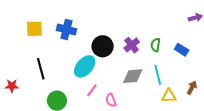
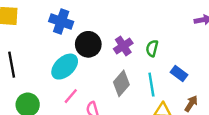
blue cross: (66, 30) -> (61, 22), moved
blue rectangle: (182, 50) -> (179, 74), moved
gray diamond: (133, 76) -> (121, 83), turned -50

